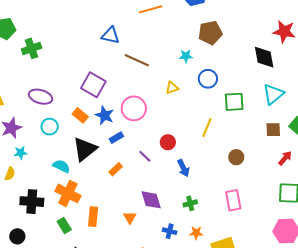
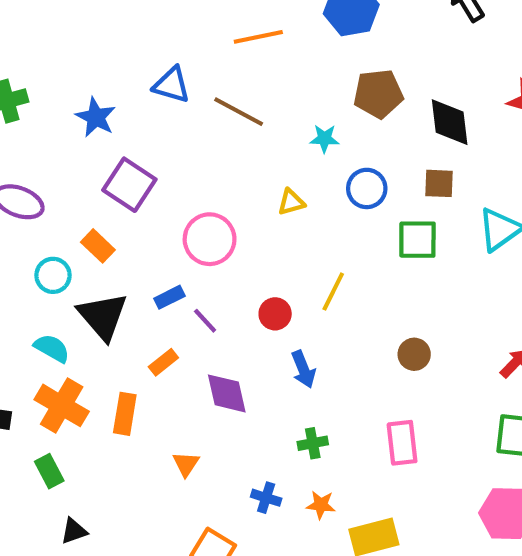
black diamond: (264, 57) -> (450, 122), moved
brown line: (137, 60) -> (239, 112), moved
blue star: (105, 115) -> (96, 117), moved
cyan circle: (50, 127) -> (53, 275), moved
yellow line: (207, 128) -> (333, 292), moved
brown square: (273, 130) -> (439, 183), moved
black triangle: (85, 149) -> (103, 316), turned -36
purple line: (145, 156) -> (205, 321), moved
purple diamond: (151, 200) -> (227, 393), moved
orange rectangle: (93, 217) -> (125, 414), moved

